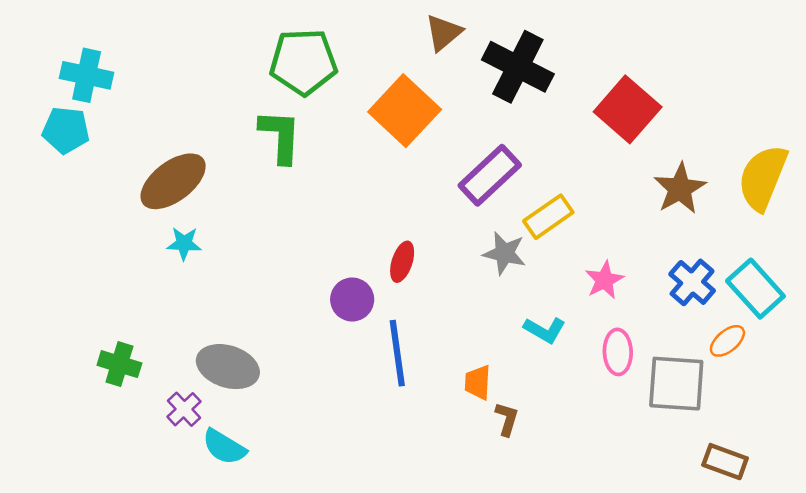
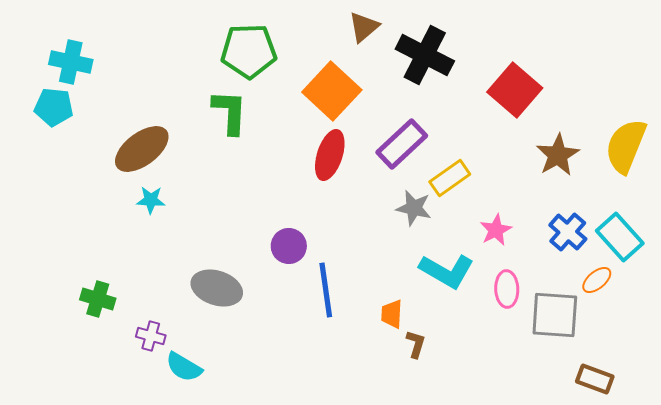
red ellipse: (402, 262) -> (330, 155), moved, size x1.5
cyan L-shape: (545, 330) -> (447, 271), size x1.6
gray ellipse: (228, 367) -> (217, 288), moved
purple cross: (184, 409) -> (151, 336), turned -32

